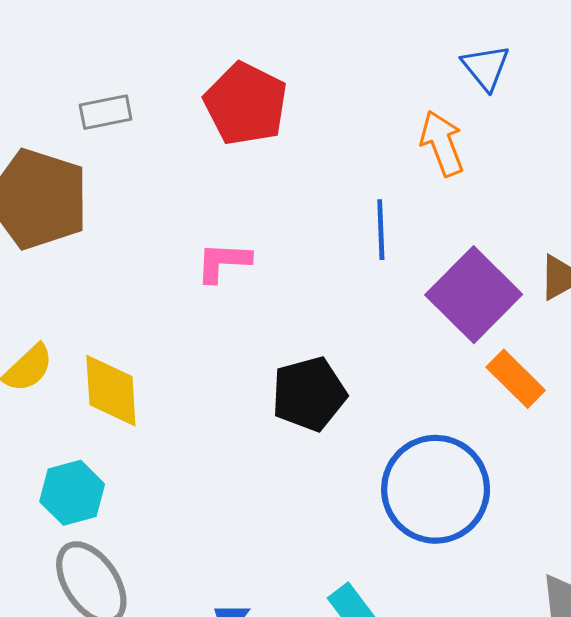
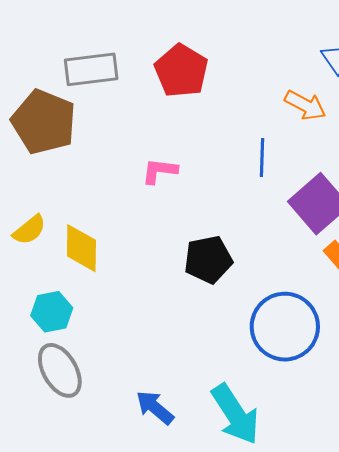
gray rectangle: (106, 112) -> (91, 69), size x1.6
orange arrow: (442, 143) -> (305, 105), turned 135

